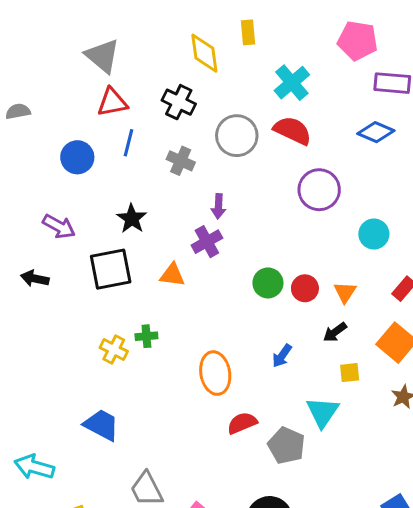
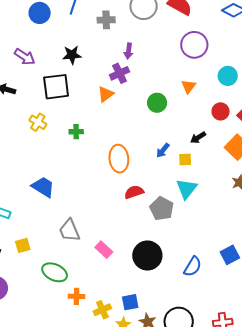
gray cross: (181, 161) -> (106, 20), turned -30
black star: (132, 219) -> (72, 55), turned 30
orange triangle: (172, 275) -> (106, 94), moved, turned -48
red circle: (305, 288) -> (221, 111), moved
orange triangle: (345, 292) -> (189, 86), moved
yellow cross: (114, 349) -> (38, 122), moved
yellow square: (350, 373) -> (185, 159), moved

